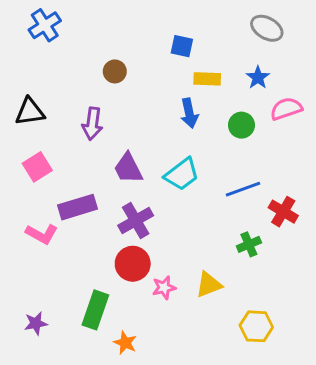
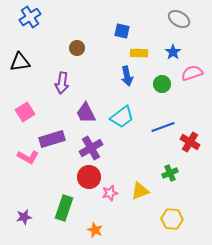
black triangle: (30, 112) -> (20, 62), moved
green cross: (249, 244) -> (170, 173), moved
orange star: (125, 343) -> (95, 230), moved

